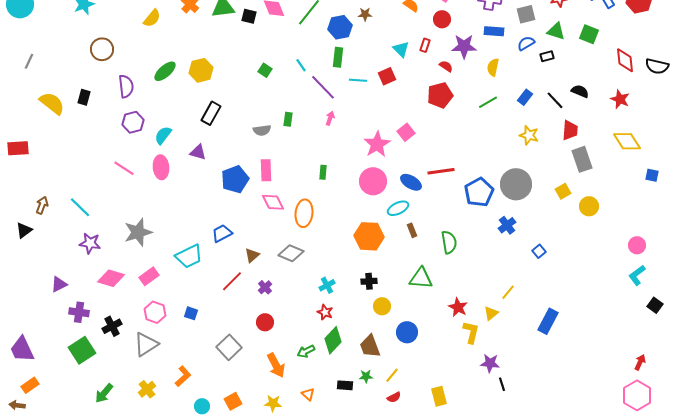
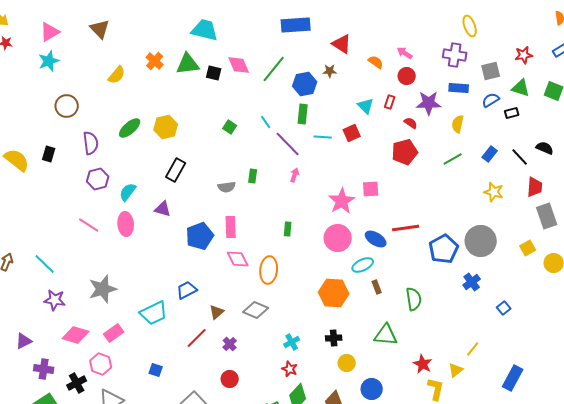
pink square: (406, 132) -> (371, 189), turned 36
pink hexagon: (155, 312) -> (101, 364), moved

